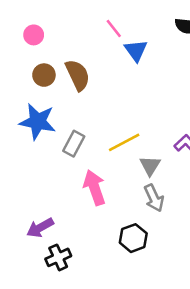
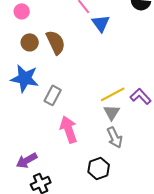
yellow line: (124, 142) -> (113, 94), moved

